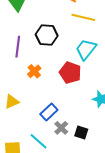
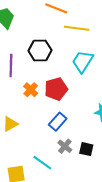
red pentagon: (70, 73) -> (56, 89), moved, turned -30
blue rectangle: (49, 112) -> (58, 122), moved

